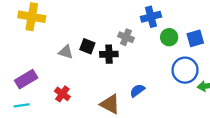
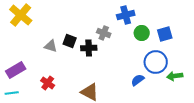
yellow cross: (32, 17) -> (21, 15), turned 30
blue semicircle: (137, 91) -> (138, 80), moved

